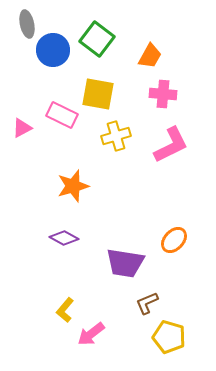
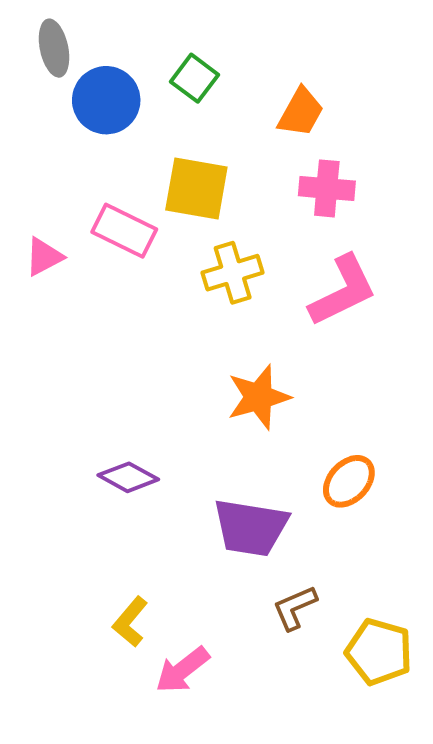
green square: (97, 39) -> (194, 78), size x0.7
orange star: (73, 186) -> (259, 397), moved
yellow pentagon: (169, 337) -> (379, 652), moved

